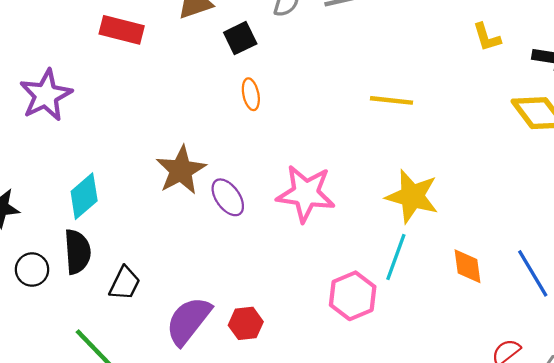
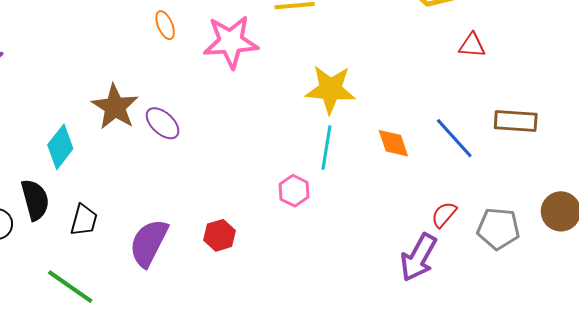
pink star: (306, 193) -> (231, 42), moved
cyan diamond: (84, 196) -> (60, 147), moved
pink hexagon: (353, 296) -> (294, 191), size x0.7
red hexagon: (246, 323) -> (219, 235), moved

